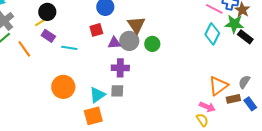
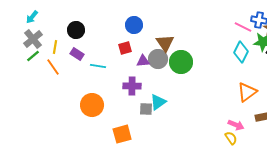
yellow line: (41, 22) -> (55, 47), moved, turned -48
green circle: (152, 44) -> (181, 62), size x1.5
purple cross: (120, 68) -> (132, 86), moved
orange triangle: (218, 86) -> (247, 92), moved
cyan triangle: (97, 95) -> (158, 102), moved

